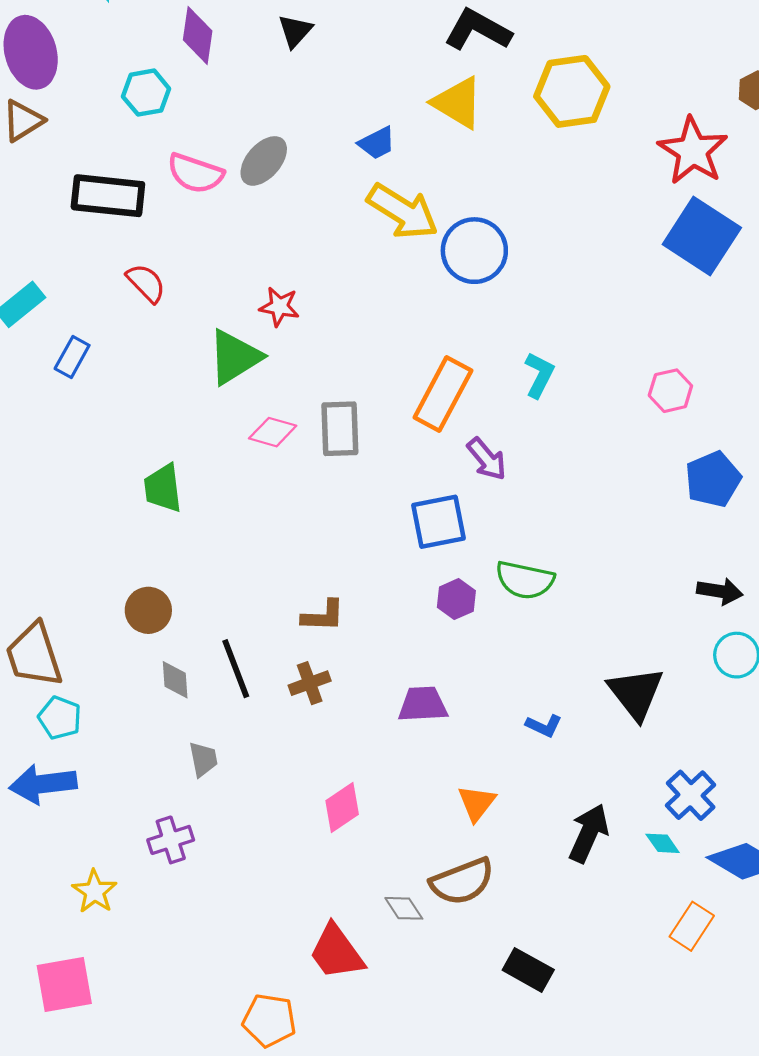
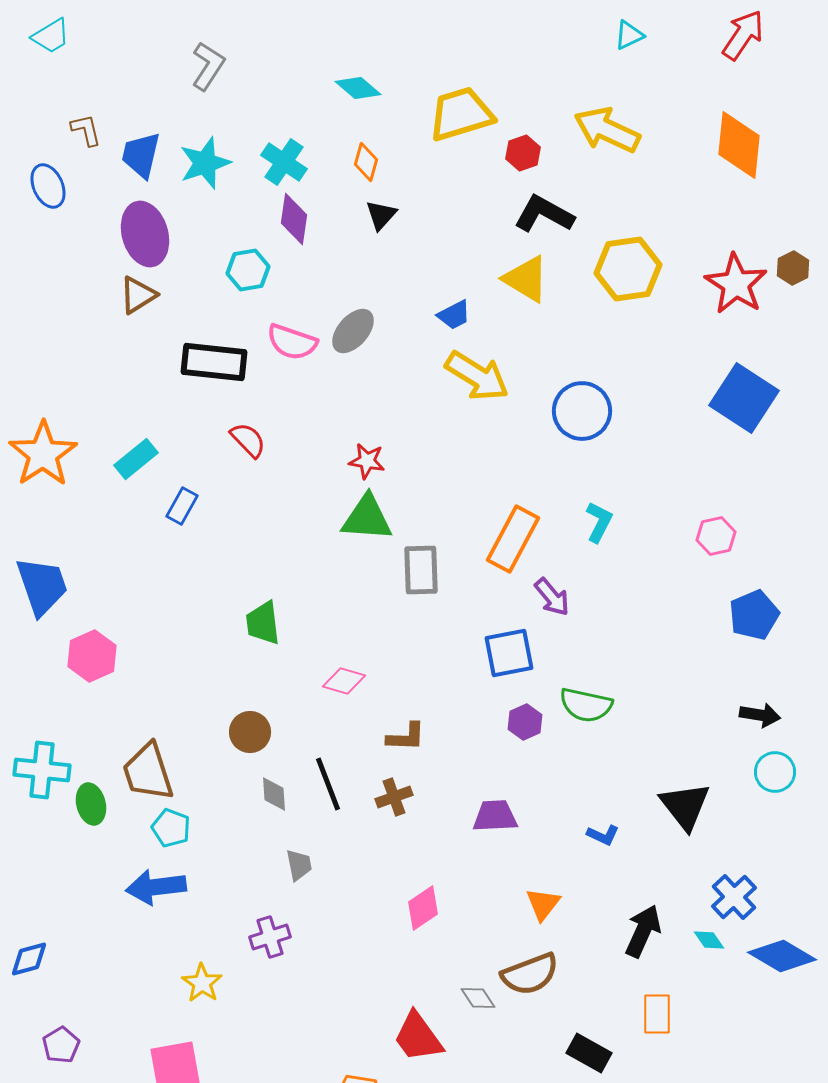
red star: (693, 151) -> (736, 284), moved
blue circle: (474, 251) -> (582, 411), moved
green triangle: (235, 357) -> (367, 518), moved, turned 36
pink diamond: (273, 432) -> (344, 681), moved
orange rectangle: (692, 926) -> (657, 1014), moved, turned -33

